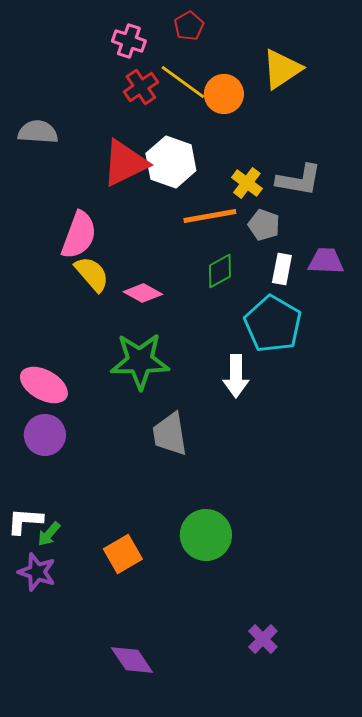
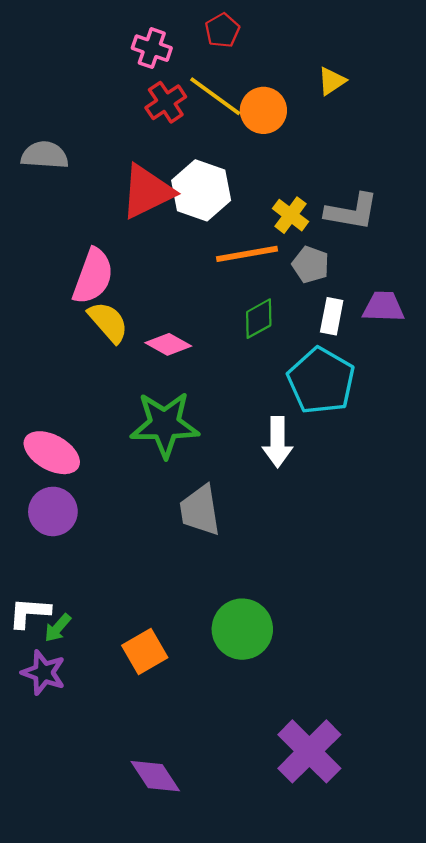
yellow triangle: (282, 69) -> (332, 81), size x0.6
purple cross: (263, 639) -> (309, 751), size x1.8

